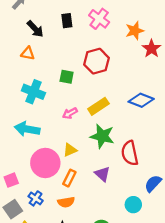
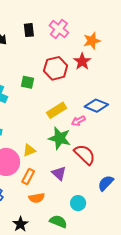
red star: (151, 49) -> (82, 61), moved
pink arrow: (70, 113) -> (78, 121), moved
red semicircle: (130, 153) -> (85, 154), turned 145
orange semicircle: (66, 202) -> (37, 198), moved
cyan circle: (133, 205) -> (78, 203), moved

